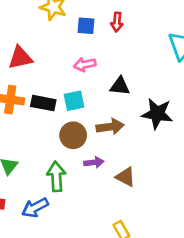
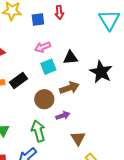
cyan square: (74, 101) -> (48, 67), moved
black rectangle: (43, 103) -> (18, 81), turned -36
black star: (157, 114) -> (101, 72), turned 30
brown triangle: (126, 177) -> (78, 138), moved, turned 42

